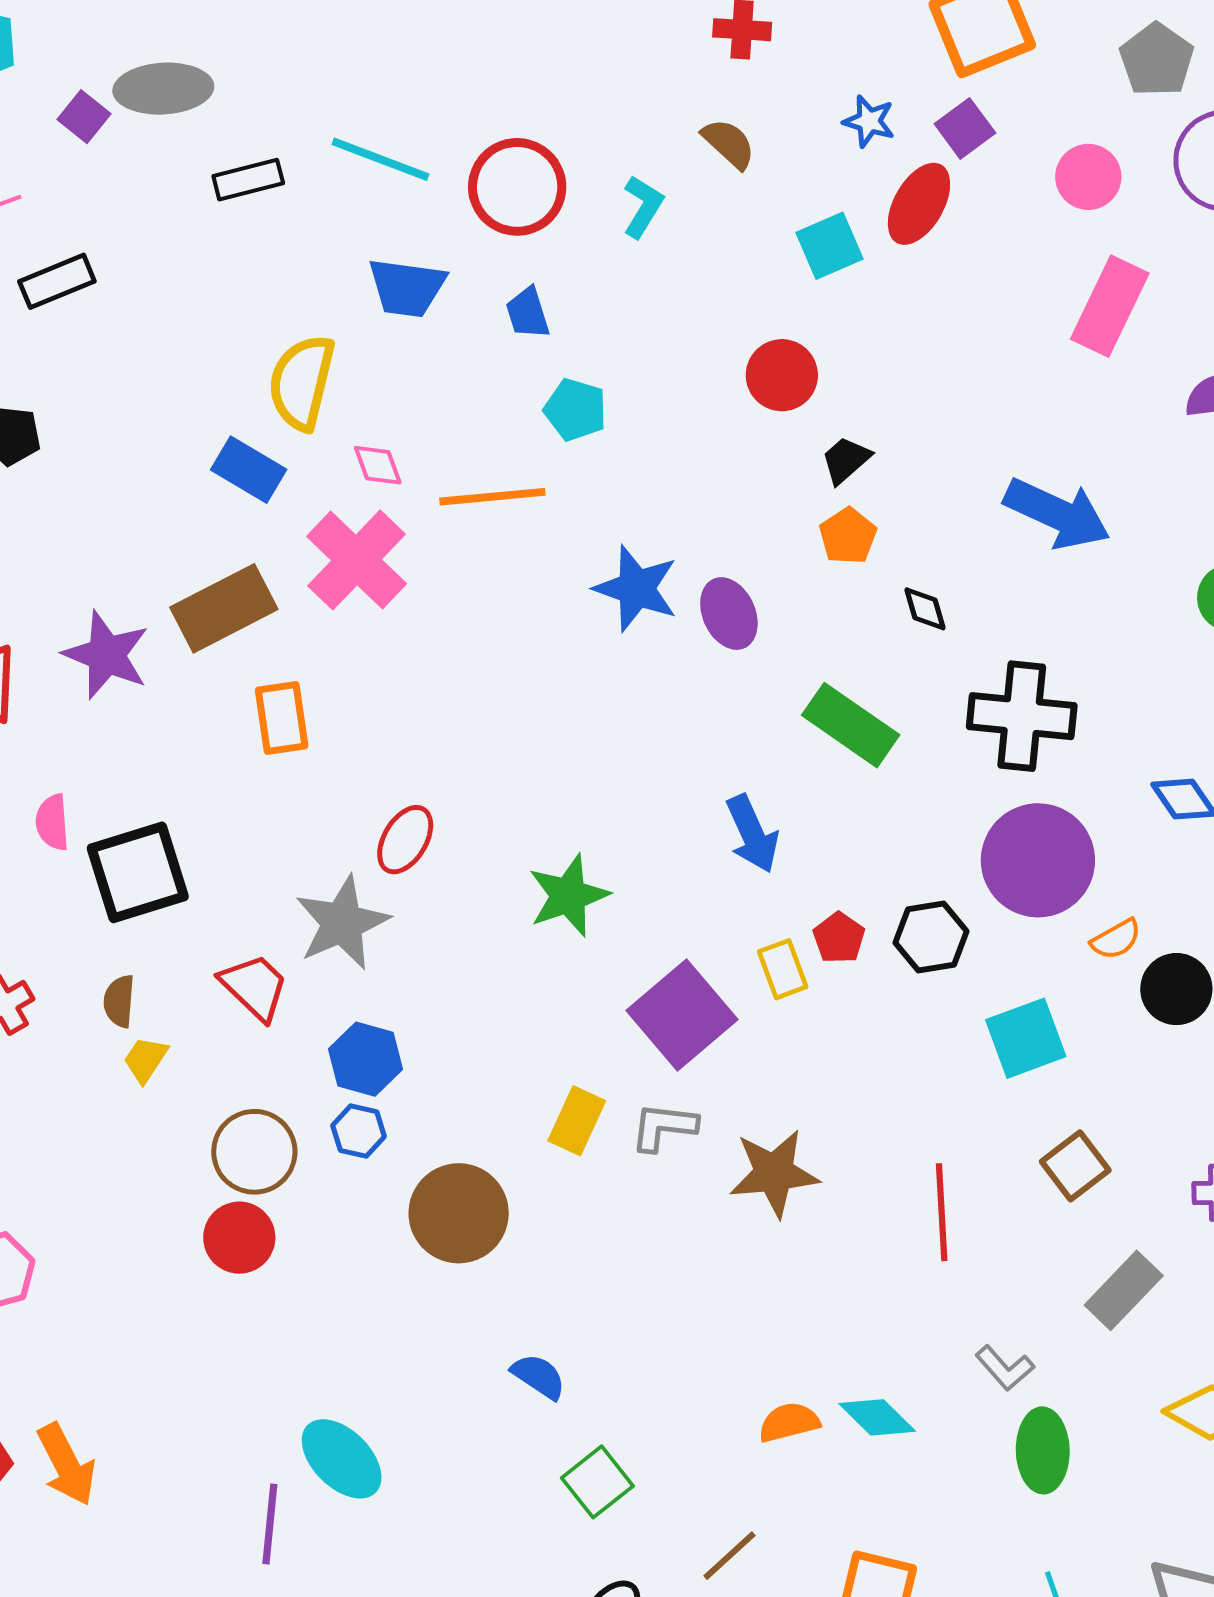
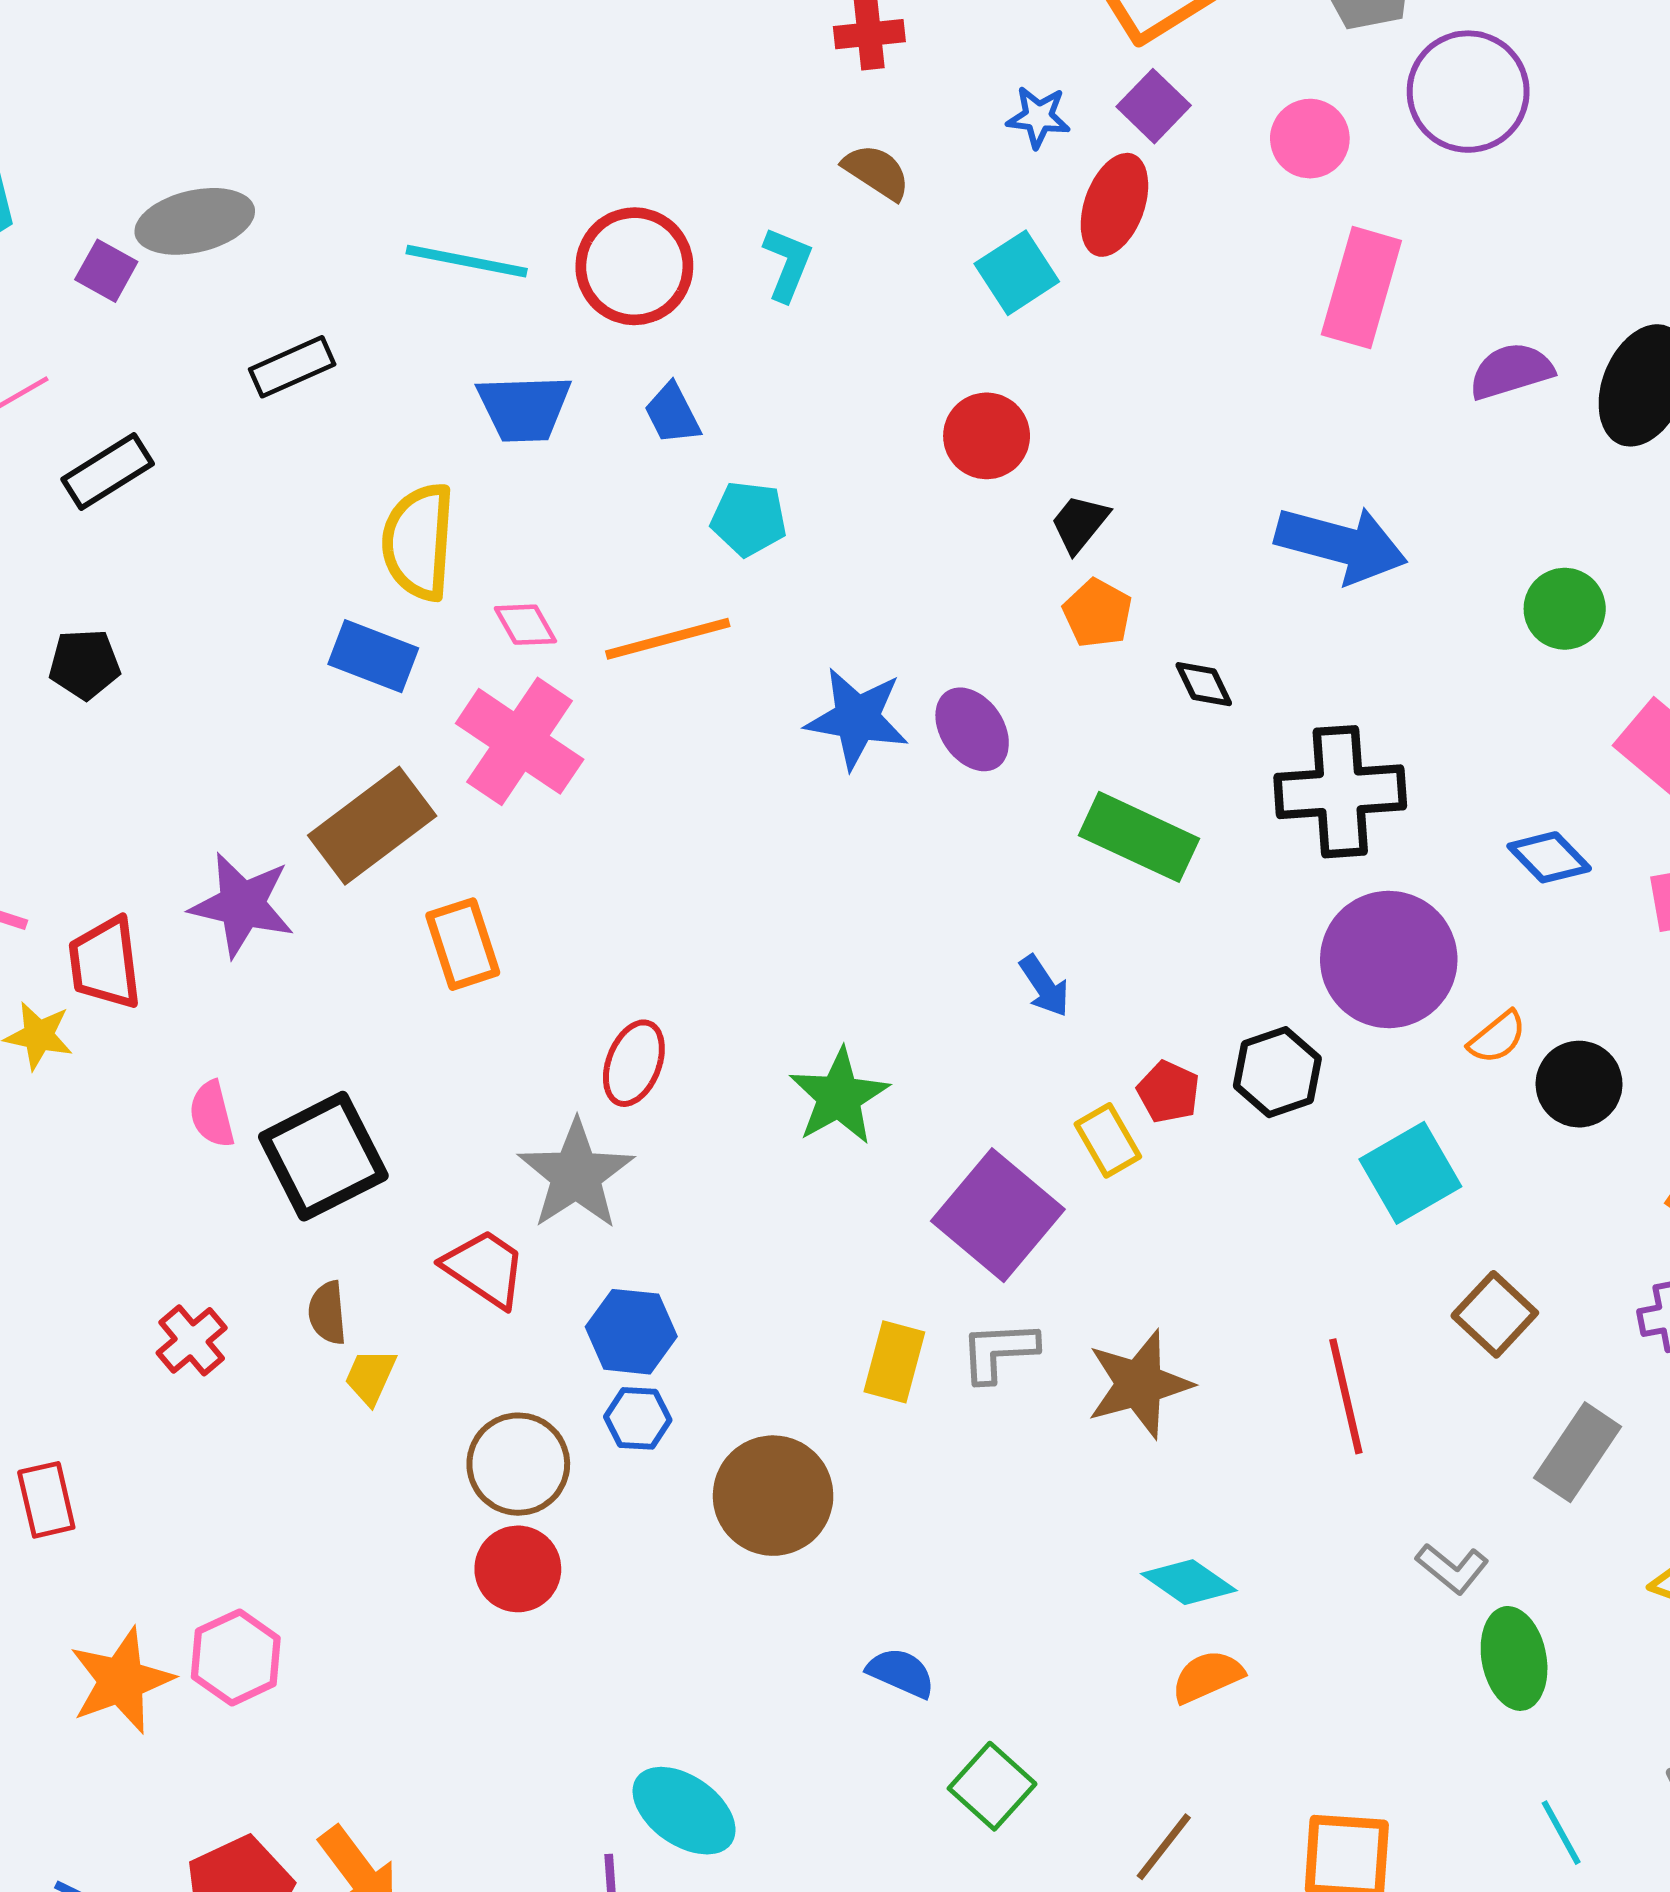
black rectangle: (248, 180) -> (292, 367), moved
blue arrow: (752, 834) -> (1044, 986), size x0.7
cyan diamond: (877, 1417) -> (1189, 1582), moved

